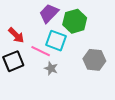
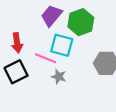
red arrow: (16, 35) -> (17, 43), turned 42

